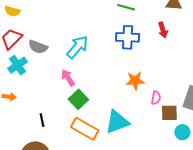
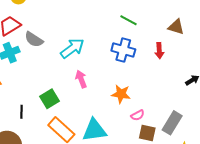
pink arrow: (68, 78) -> (81, 79), moved
pink semicircle: (156, 98) -> (138, 115), turned 40
green square: (78, 99) -> (50, 99), moved

